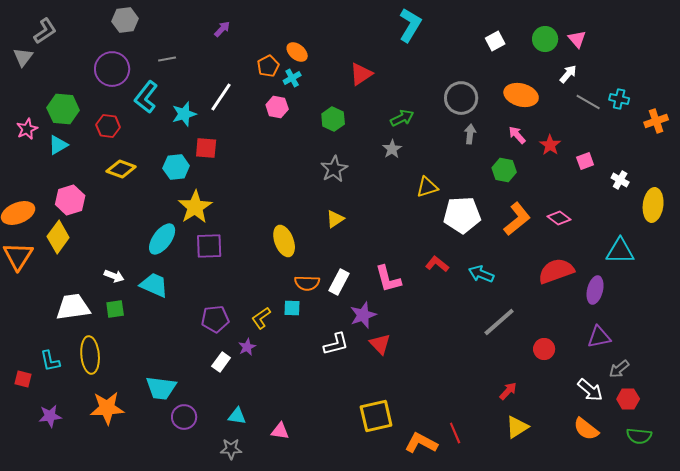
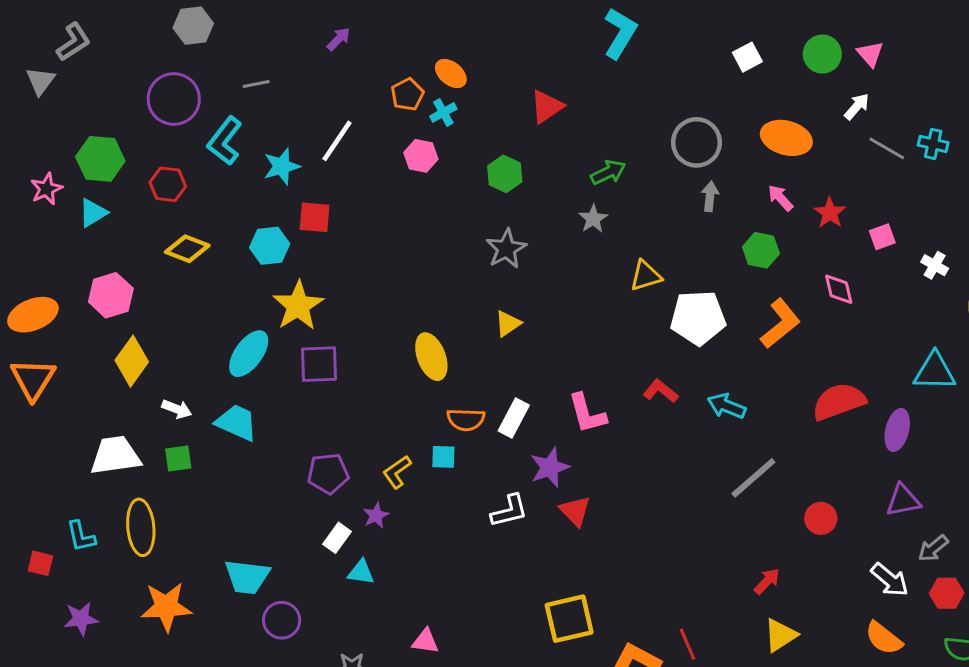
pink diamond: (559, 218) -> (839, 289), moved, turned 40
yellow diamond: (58, 237) -> (132, 361), moved
cyan triangle: (237, 416) -> (361, 572), moved

